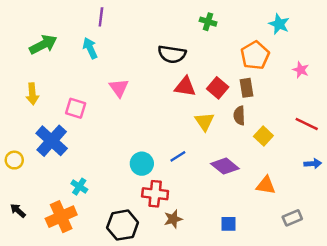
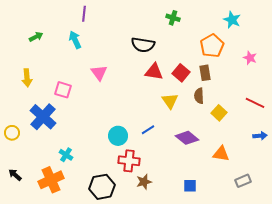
green arrow: (43, 45) -> (36, 37), size x0.6

